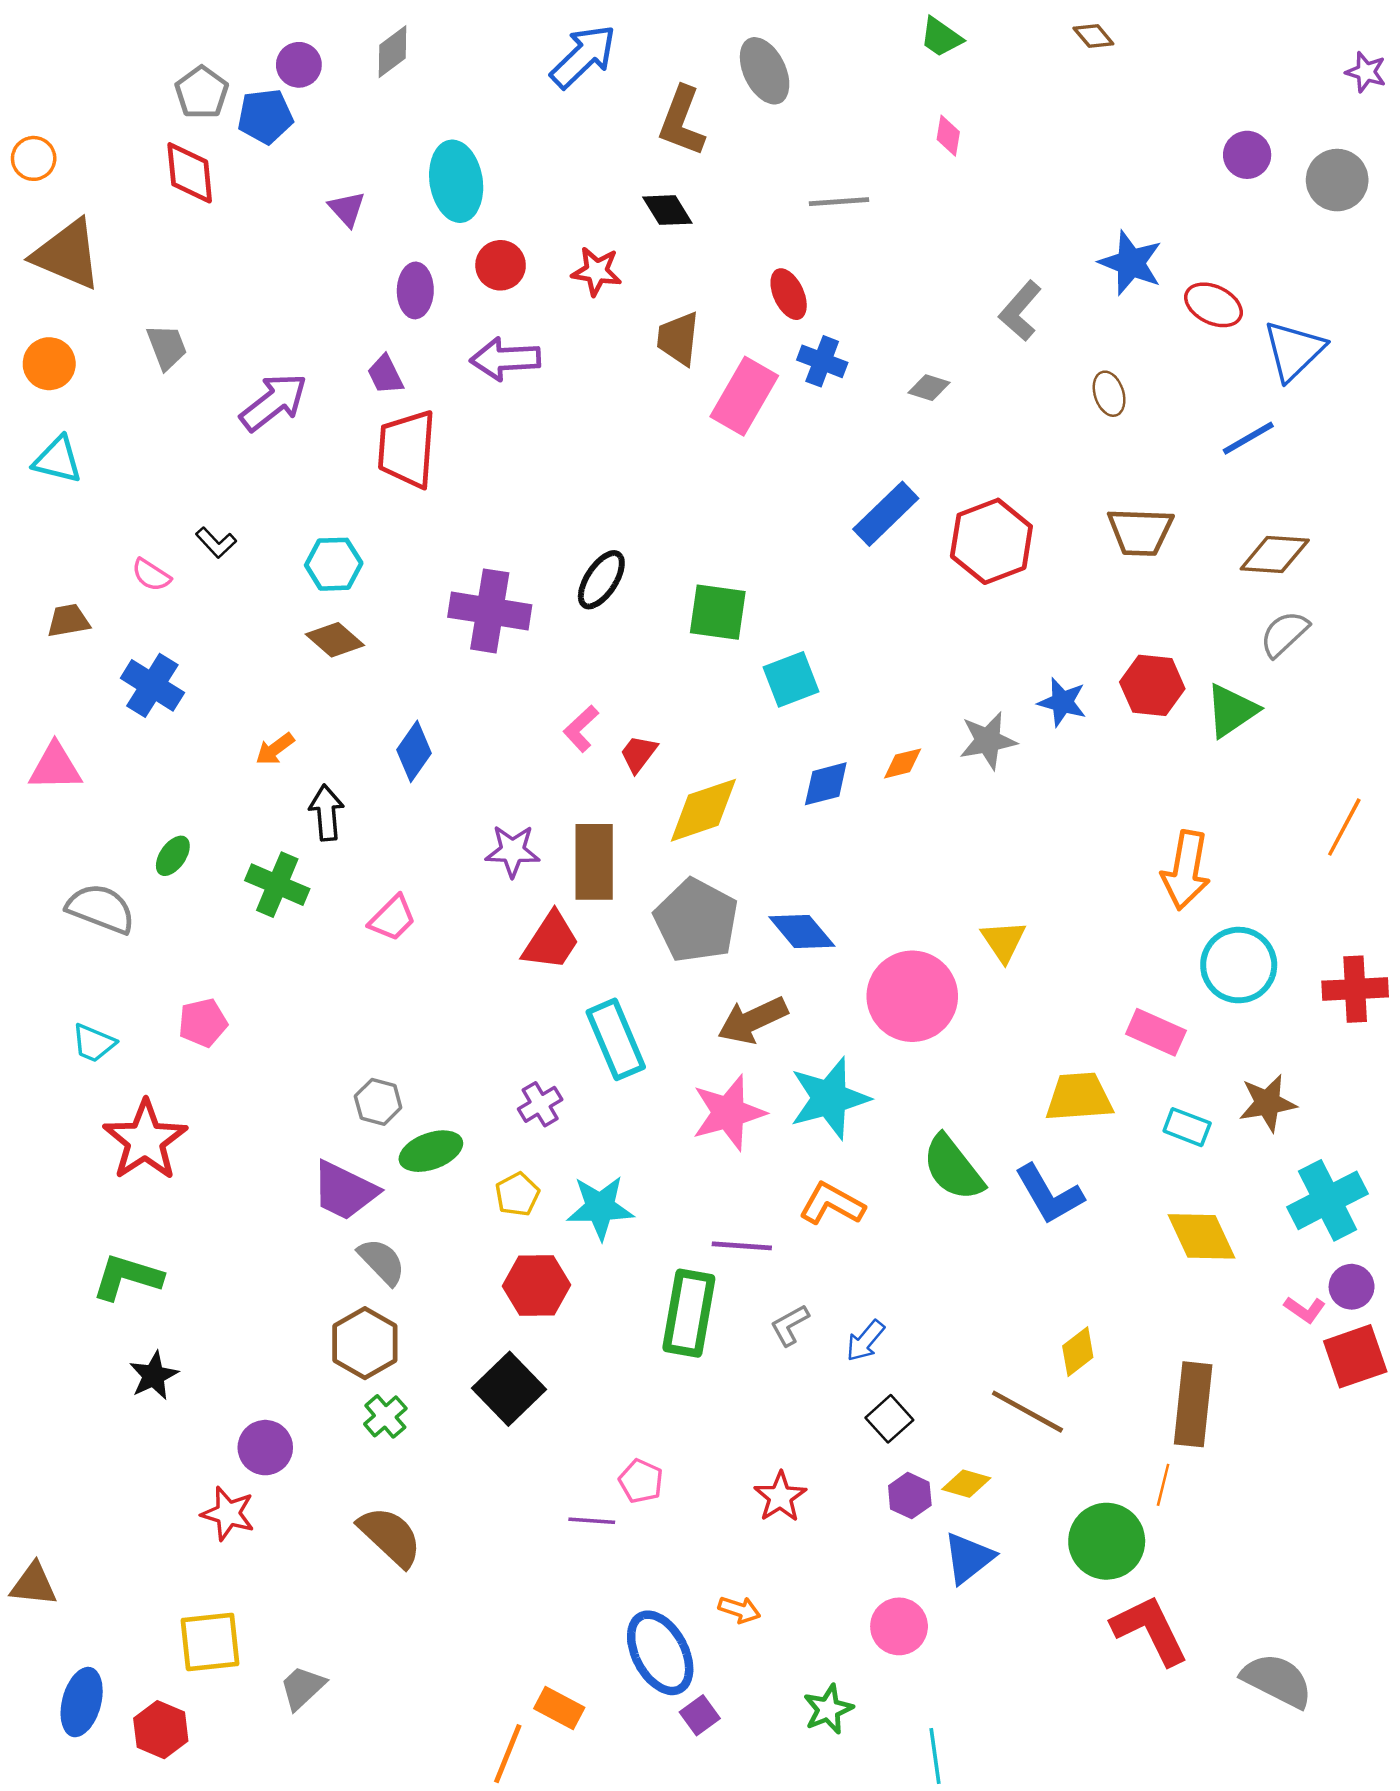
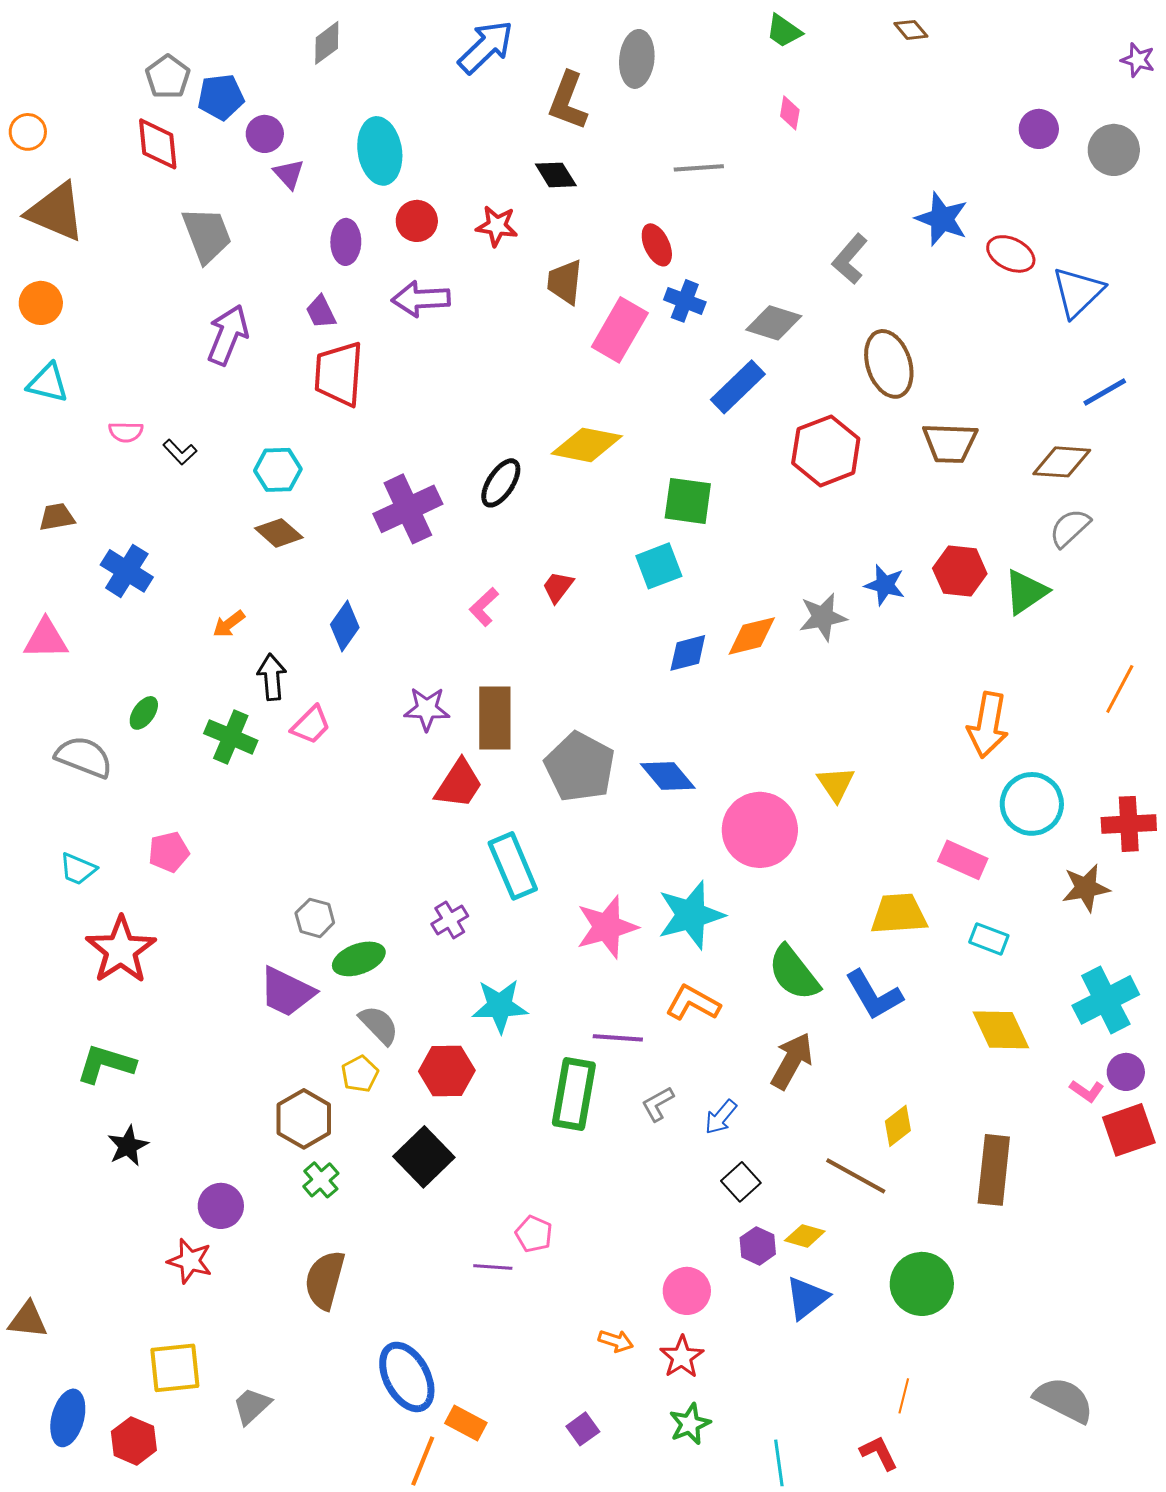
purple circle: (299, 65) -> (265, 134), moved
gray ellipse: (765, 71) -> (637, 59), turned 32
gray trapezoid: (167, 347) -> (207, 235), moved, size x1.5
gray diamond: (929, 388) -> (774, 323), size x1.6
brown ellipse: (1109, 394) -> (889, 364), moved, size x1.8
purple arrow: (274, 402) -> (228, 335), turned -30
blue line: (1248, 438) -> (1105, 392), moved
blue rectangle: (886, 514) -> (738, 387), moved
pink semicircle: (151, 575) -> (126, 432), moved, turned -32
purple cross: (490, 611) -> (408, 509), turned -34
green square: (718, 612) -> (688, 501), moved
red trapezoid: (639, 754) -> (558, 587), moved
orange diamond: (903, 763) -> (752, 636), size x1.5
yellow diamond: (703, 810) -> (587, 445), moved, turned 30
pink trapezoid: (392, 918) -> (311, 725), moved
brown arrow: (753, 1020) -> (792, 1061), moved, turned 144
brown star: (1268, 1103) -> (1086, 888), moved
yellow pentagon: (517, 1194) -> (360, 1074), moved
gray semicircle: (382, 1262) -> (379, 1025), moved
orange line: (1163, 1485) -> (904, 1396), moved
red star: (780, 1497) -> (682, 1357), moved
brown semicircle: (390, 1536) -> (325, 1280), turned -118
pink circle: (899, 1626) -> (687, 1291), moved
red L-shape: (1150, 1630) -> (879, 1453), moved, size x0.6
blue ellipse: (660, 1653) -> (407, 1377), moved

